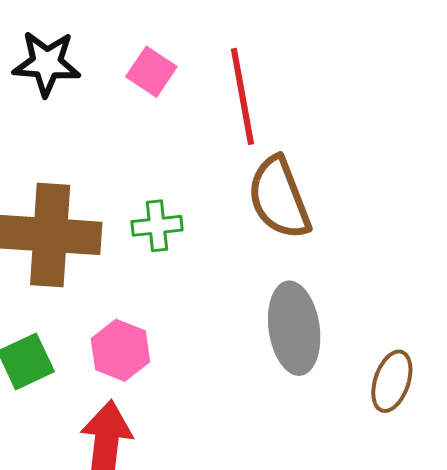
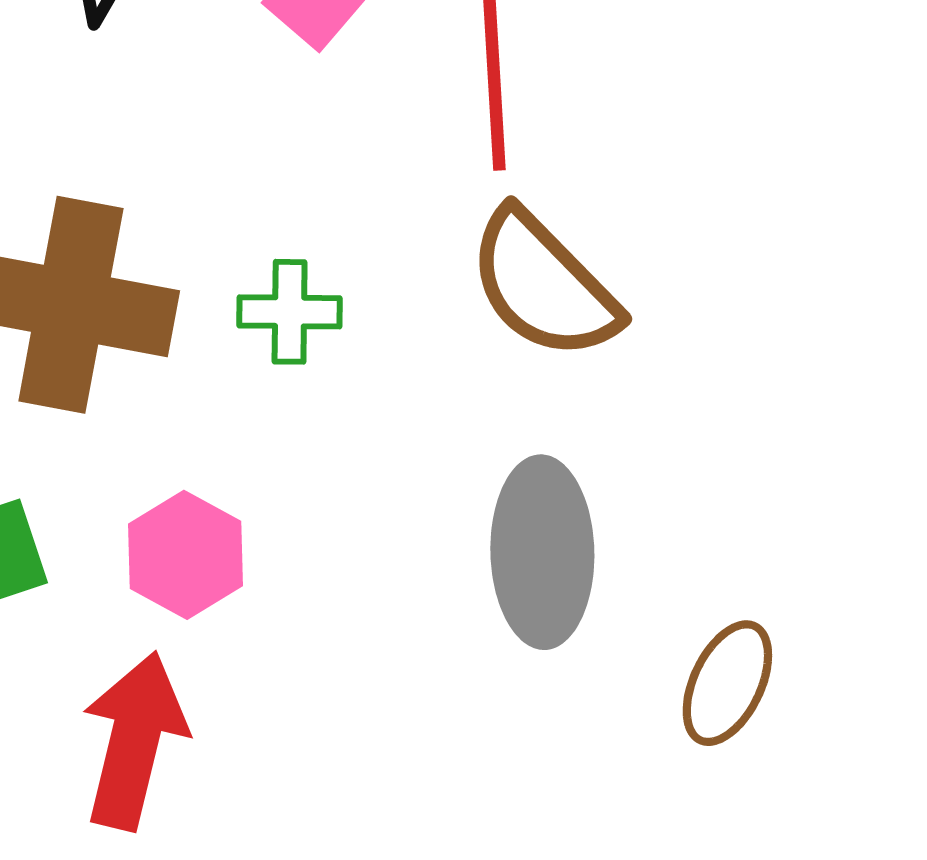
brown semicircle: (279, 198) -> (543, 285), turned -30

